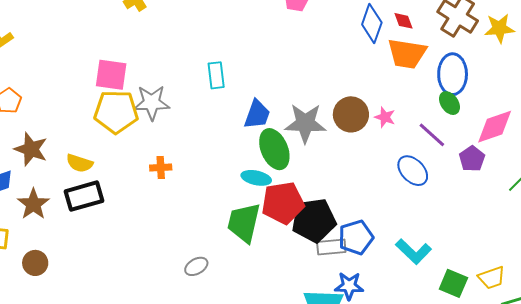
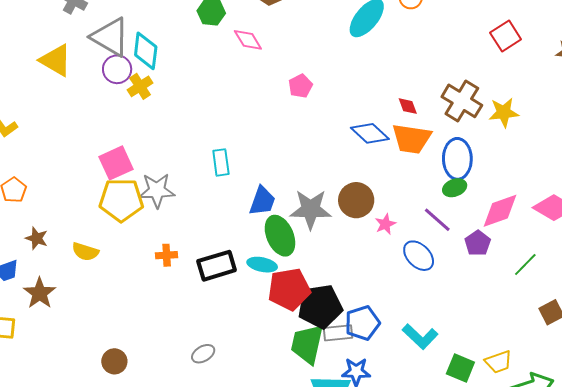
blue diamond: (372, 23) -> (370, 133), moved, turned -66
pink square: (111, 75) -> (116, 163), turned -32
green ellipse: (449, 103) -> (455, 188), turned -75
pink star: (385, 117) -> (385, 224), moved, turned 30
brown star: (31, 149) -> (37, 238), size x0.7
black rectangle: (84, 196) -> (217, 266), moved
green trapezoid: (244, 223) -> (307, 344), moved
brown circle: (35, 263) -> (114, 361), moved

